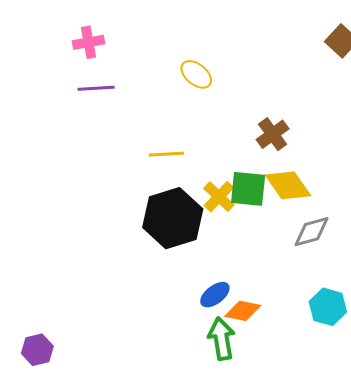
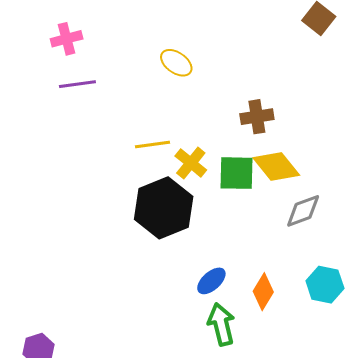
brown cross: (273, 134) -> (257, 117), turned 32
yellow cross: (219, 197) -> (191, 163), moved
orange diamond: (243, 311) -> (263, 292), moved, turned -66

